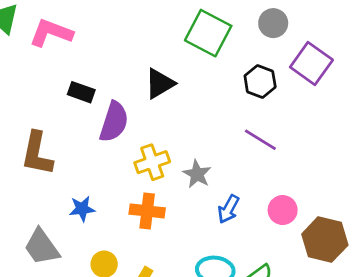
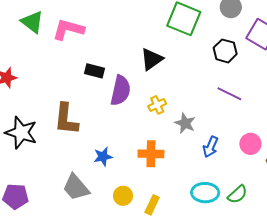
yellow cross: (152, 162) -> (157, 105), moved, size x0.7

